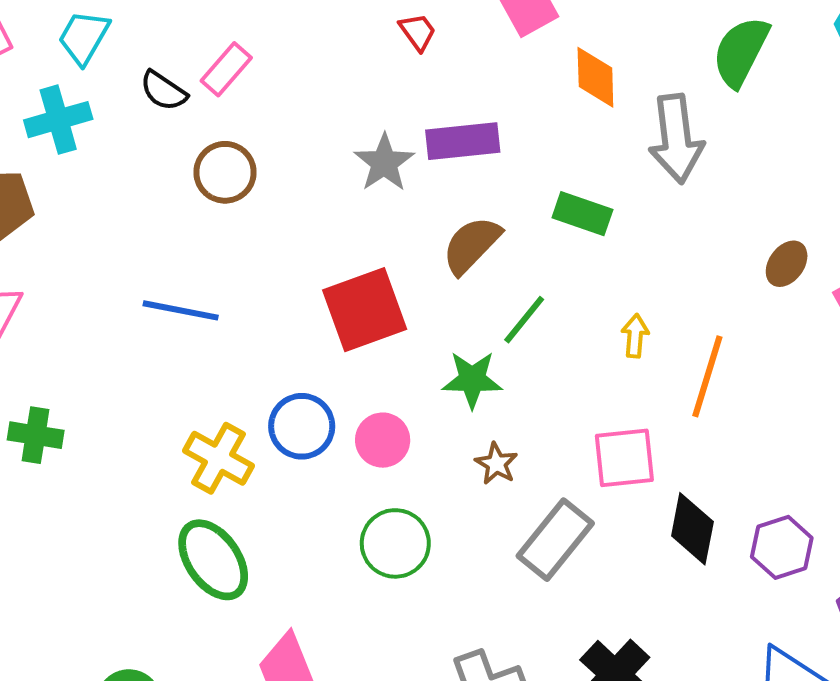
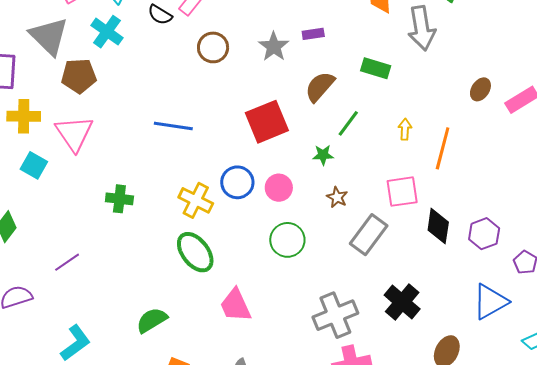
cyan cross: (58, 120) -> (107, 32), turned -36
purple rectangle: (463, 141) -> (313, 34), size x0.6
brown circle: (225, 172) -> (213, 47), moved
green star: (472, 380) -> (323, 155), size x0.7
green cross: (36, 435) -> (119, 199), moved

